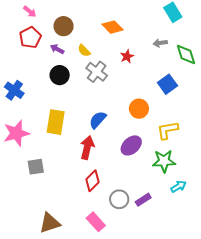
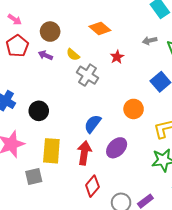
black circle: (60, 75) -> (39, 111), moved
yellow rectangle: (56, 122) -> (51, 151), moved
purple ellipse: (131, 145) -> (117, 148), moved

